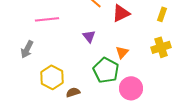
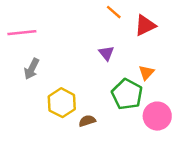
pink line: (47, 19) -> (22, 33), moved

